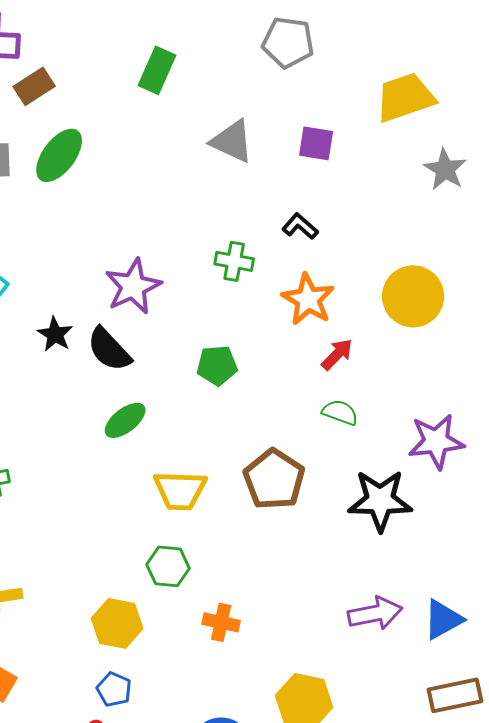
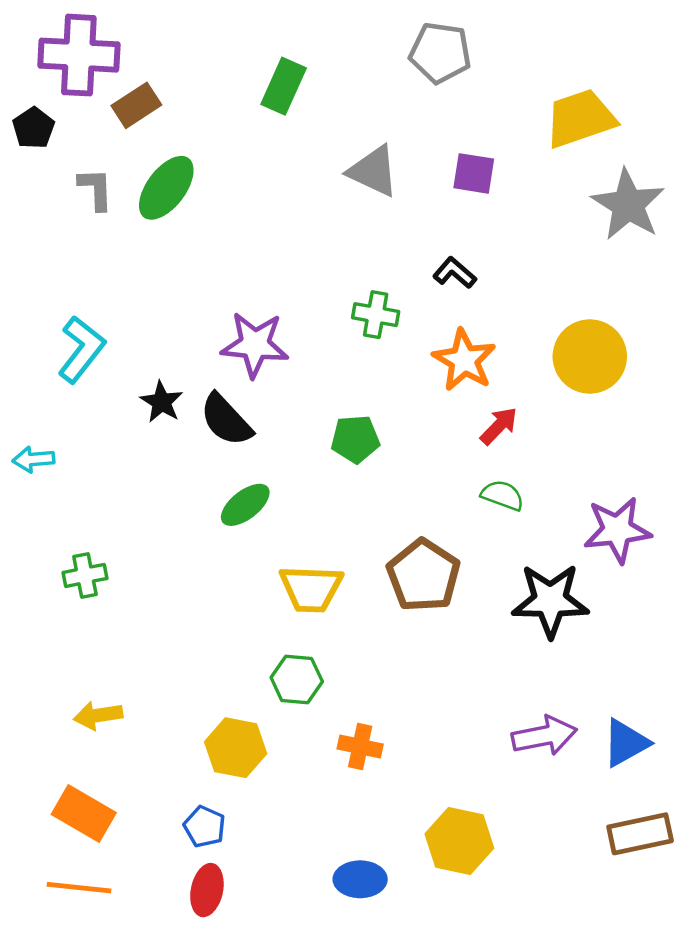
gray star: (445, 169) -> (628, 205), size x1.4
purple star: (133, 286) -> (255, 345), turned 30
blue pentagon: (114, 689) -> (205, 827), moved

